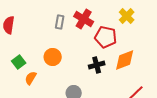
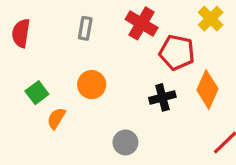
gray rectangle: (60, 22) -> (85, 28), moved
orange diamond: (125, 60) -> (207, 89), turned -45

